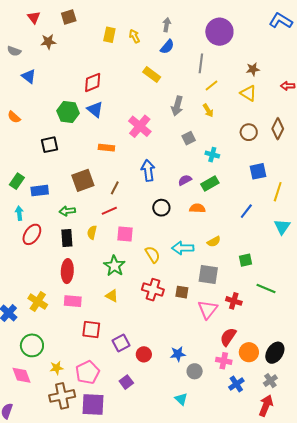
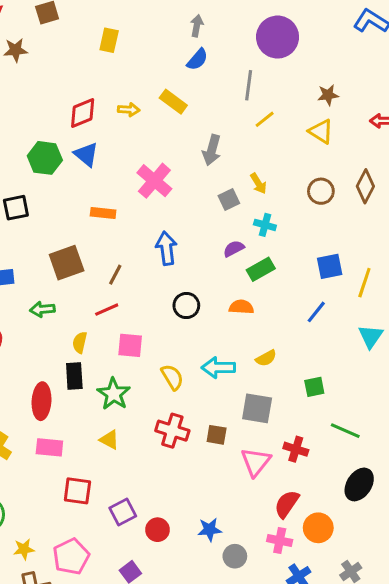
yellow arrow: (134, 36) -> (129, 110), moved, turned 120
yellow arrow: (208, 110) -> (258, 183), moved
blue square: (258, 171) -> (330, 266), moved
purple semicircle: (185, 180) -> (234, 249), moved
black rectangle: (67, 238) -> (74, 376), moved
black ellipse: (275, 353) -> (359, 484), moved

